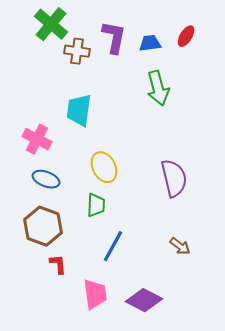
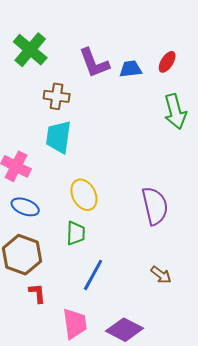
purple L-shape: (114, 37) -> (94, 63), turned 148
brown cross: (77, 51) -> (57, 96), moved
green arrow: (158, 88) -> (175, 112), moved

